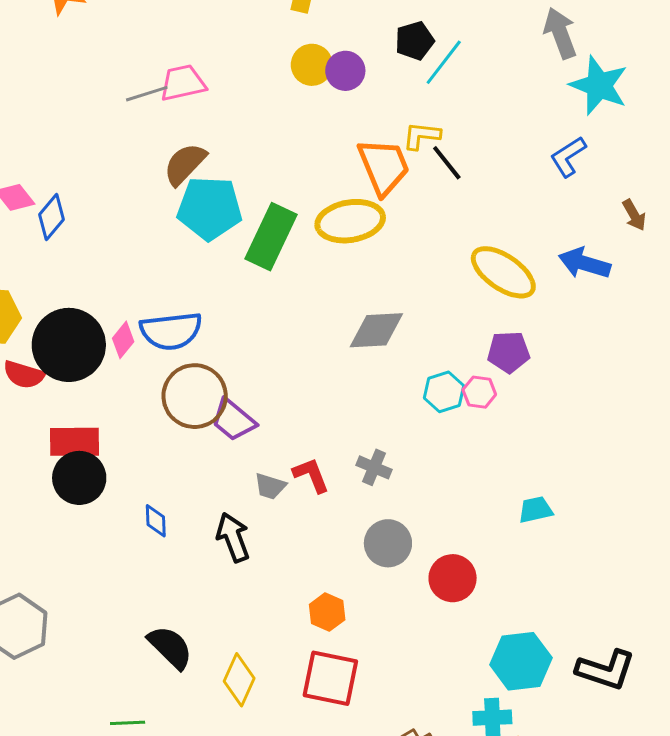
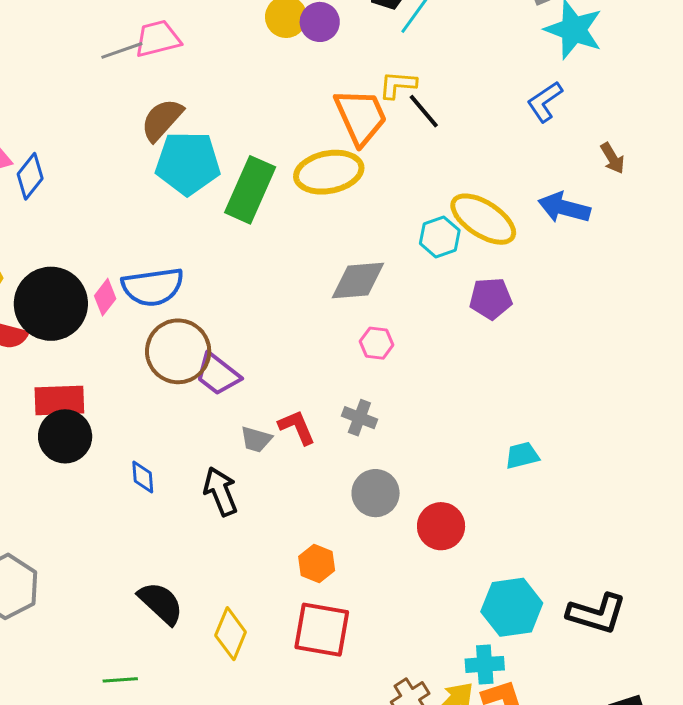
cyan hexagon: (444, 392) -> (440, 237), moved
pink hexagon: (479, 392) -> (377, 343), moved

